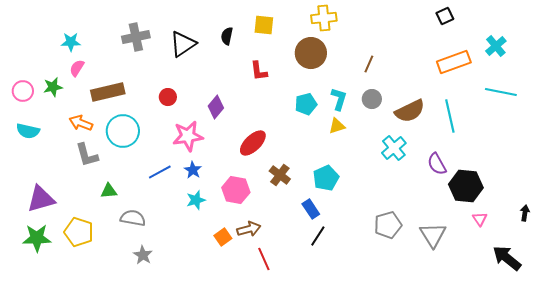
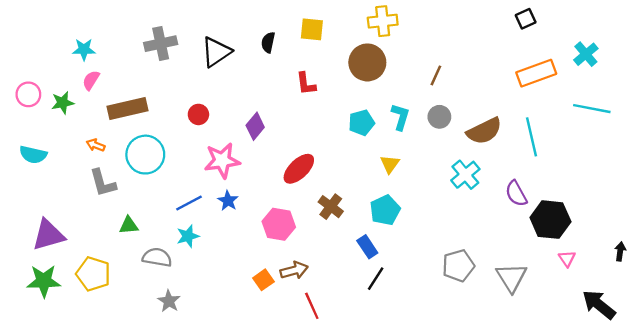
pink circle: (23, 91) -> (28, 94), moved
orange arrow: (81, 123) -> (96, 145), size x0.7
yellow triangle: (337, 126) -> (390, 164), moved, turned -36
cyan star: (196, 200) -> (188, 236), moved

